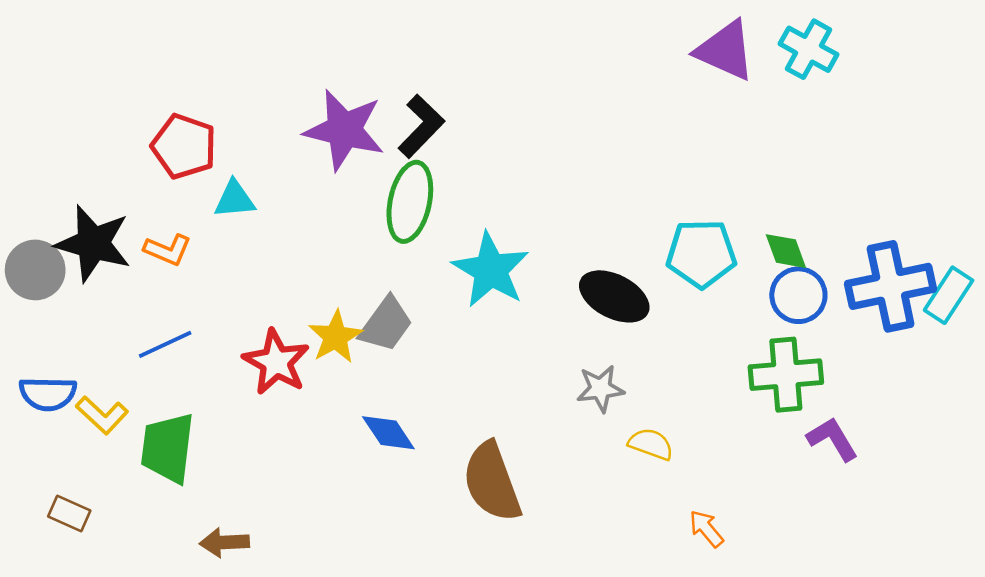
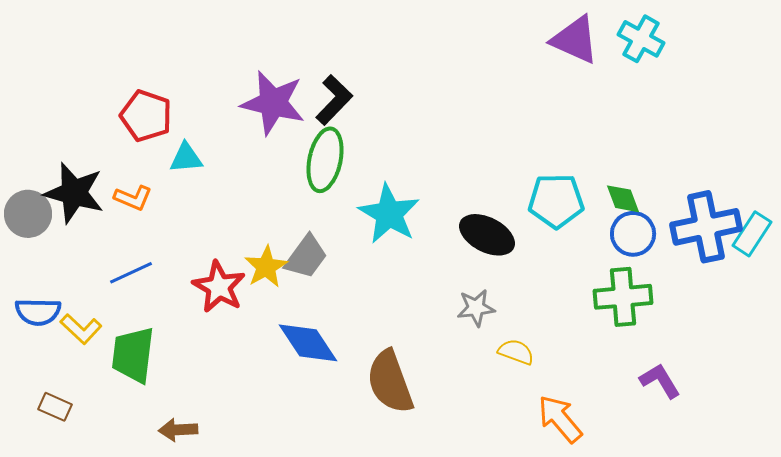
blue diamond: (388, 433) -> (308, 343), size x1.4
purple L-shape: (833, 439) -> (660, 381), moved
orange arrow: (706, 529) -> (560, 419), size x1.6

